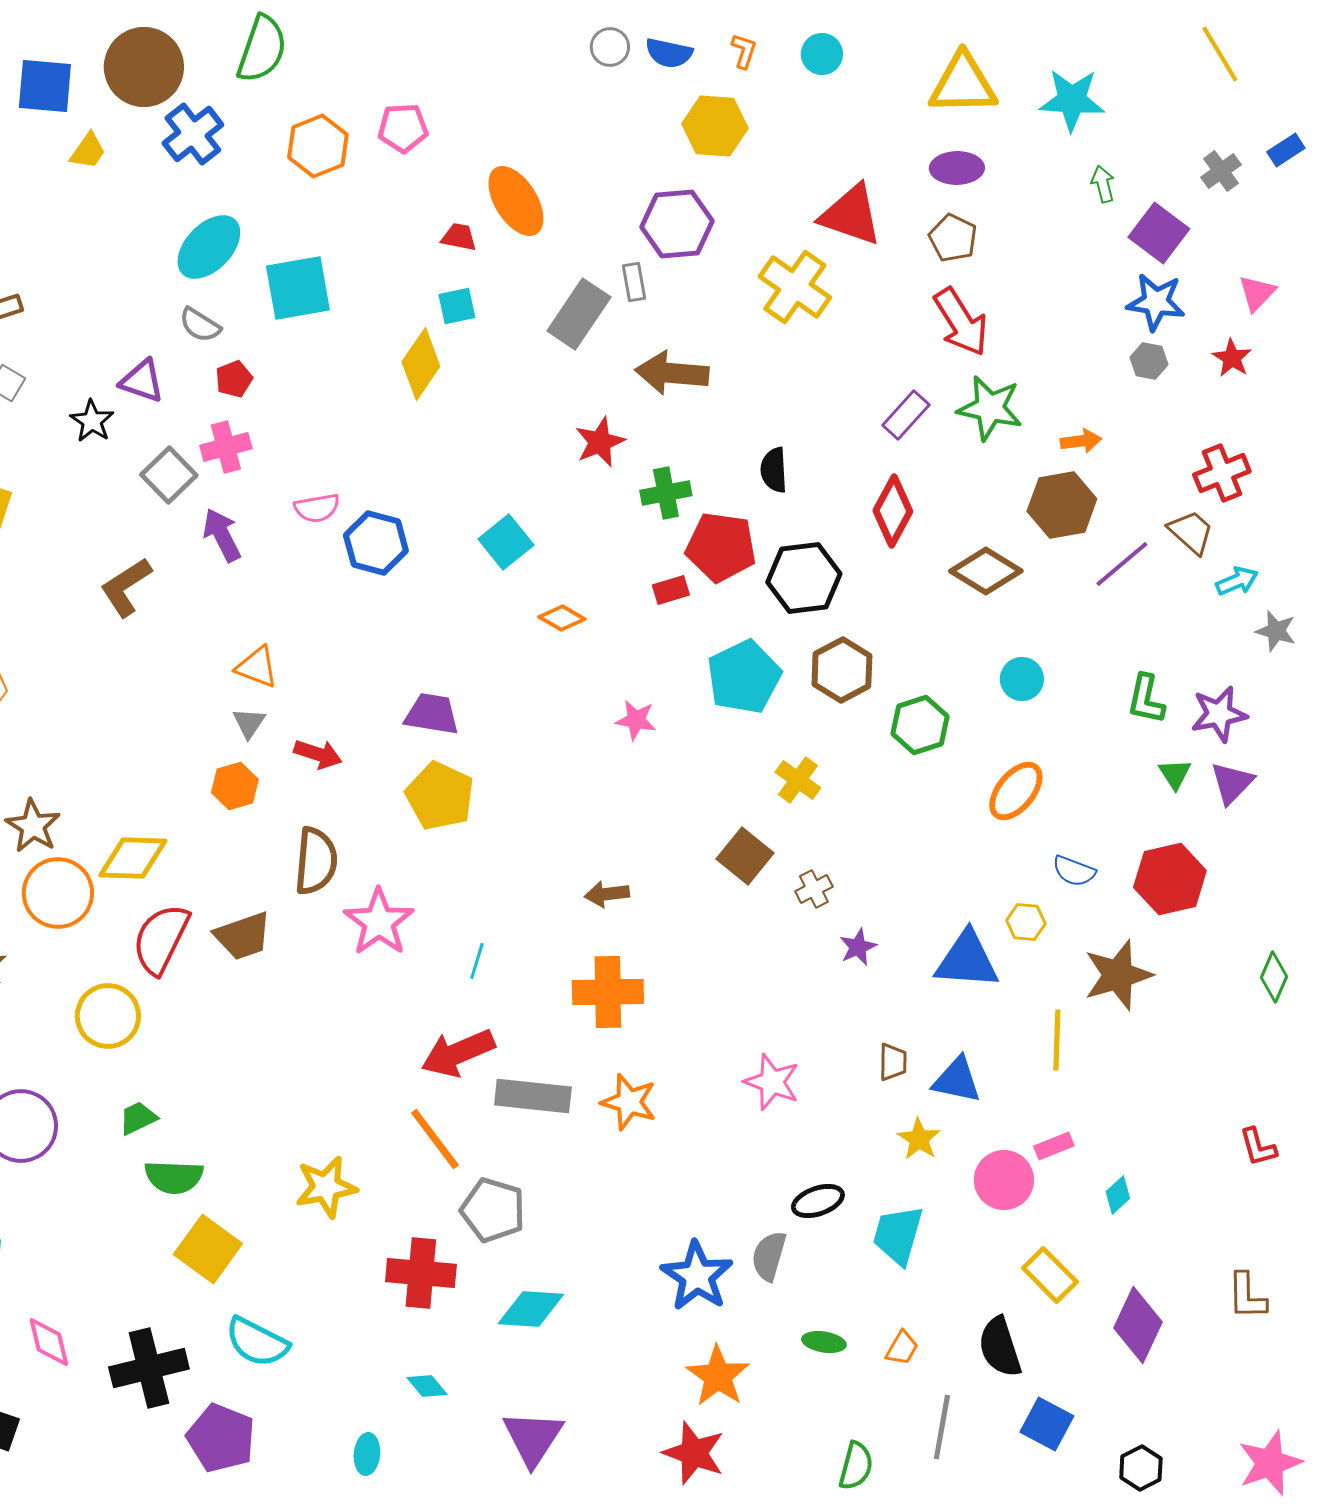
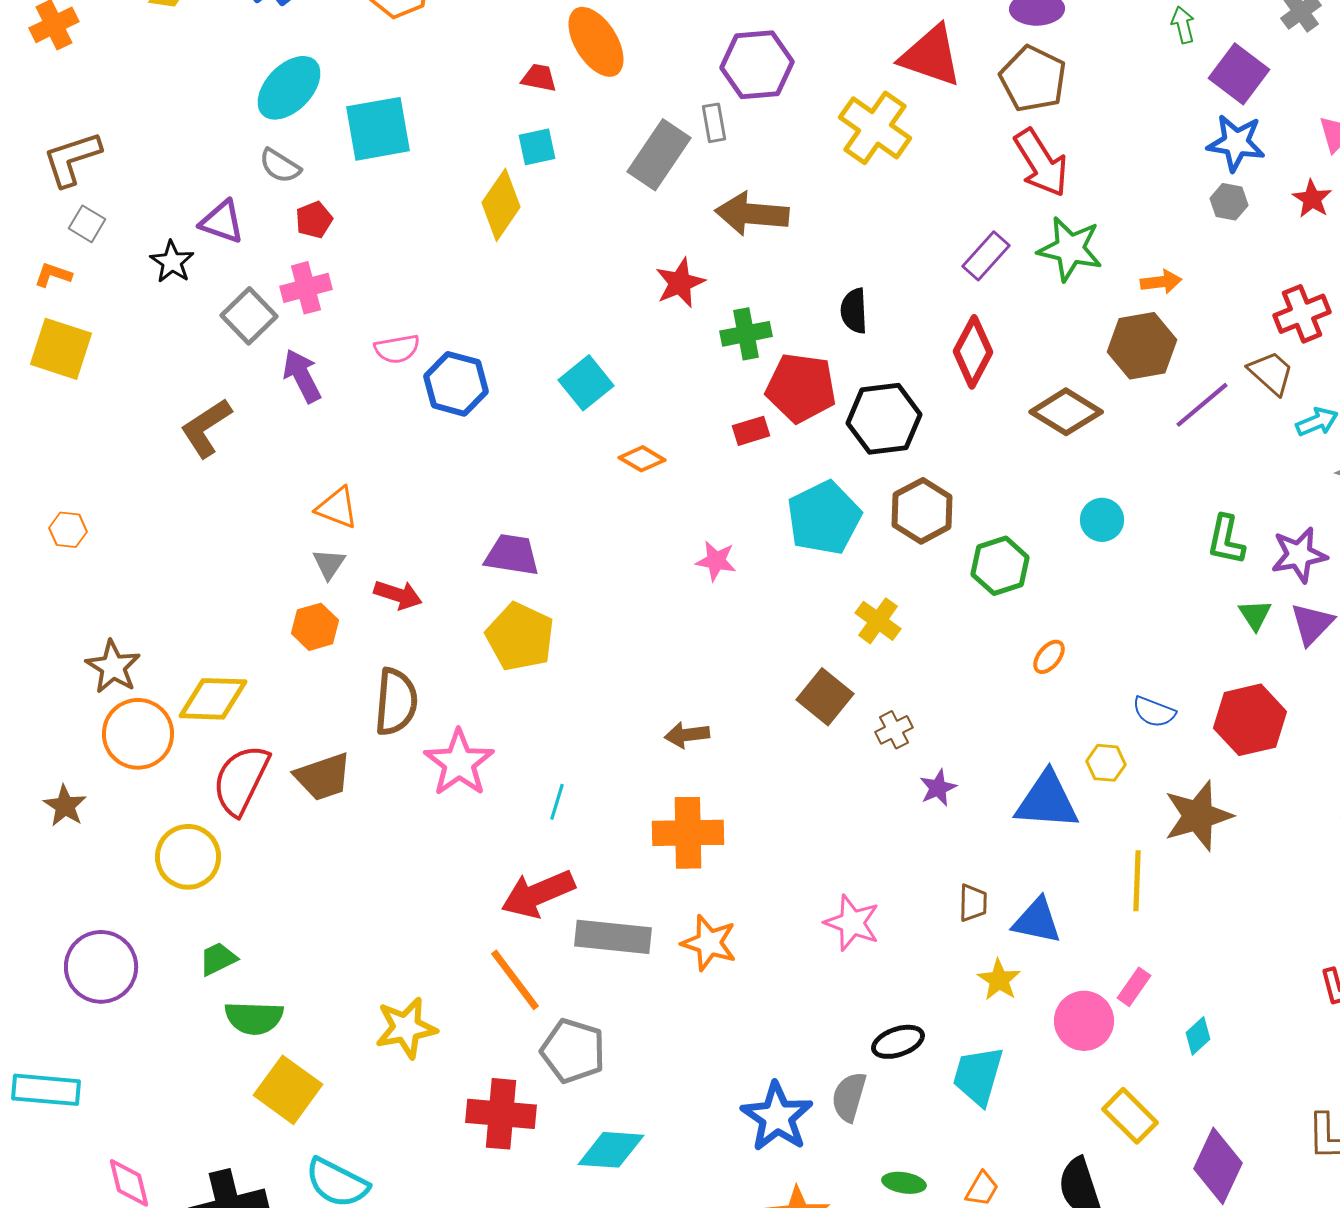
brown pentagon: (953, 238) -> (1033, 79), size x1.4
orange ellipse: (1016, 791) -> (1049, 657), moved, size x0.6
pink rectangle: (1054, 1146) -> (1134, 987), turned -33

